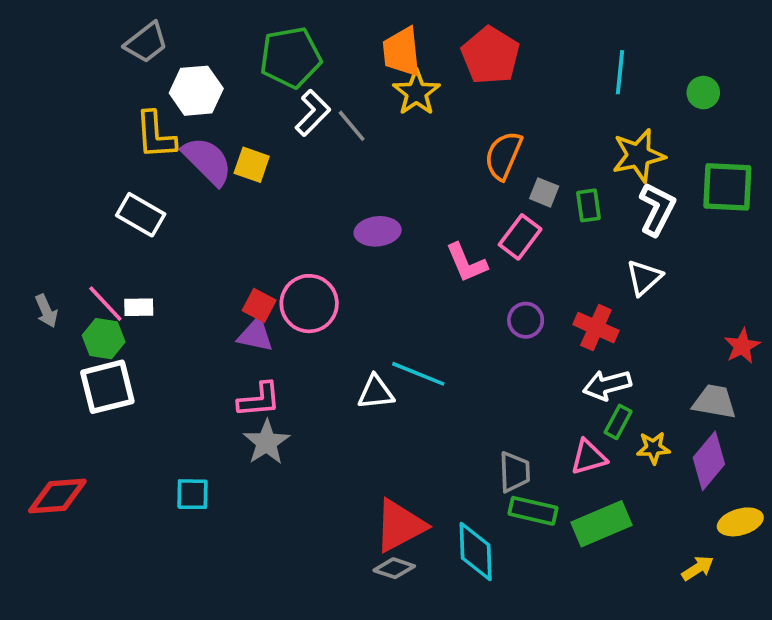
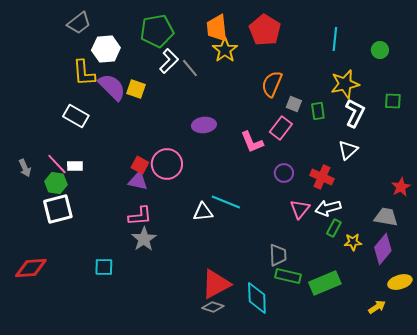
green square: (727, 187) -> (393, 101), size x0.6
pink triangle: (589, 457) -> (300, 209), moved, turned -35

